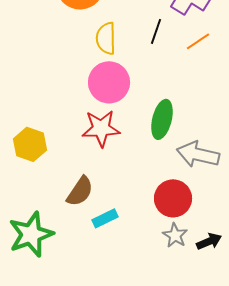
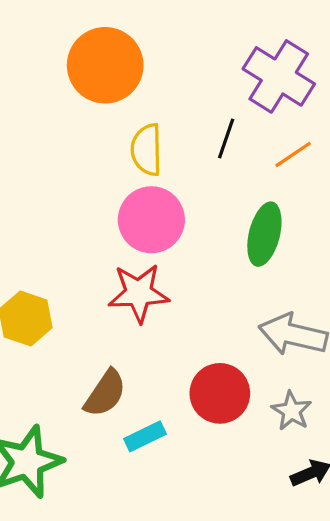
green ellipse: (162, 119) -> (264, 234), moved
red circle: (173, 198) -> (220, 393), moved
gray star: (175, 235) -> (292, 411), moved

